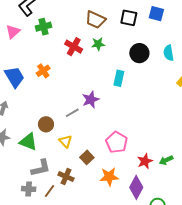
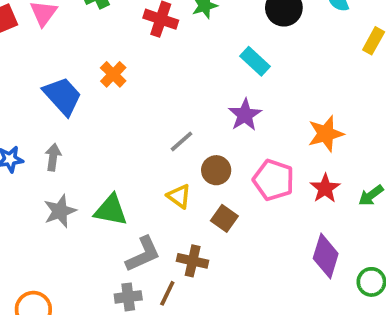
cyan rectangle: (119, 78) -> (255, 61), turned -49
purple star: (91, 100) -> (245, 115), moved
brown circle: (46, 124) -> (216, 170), moved
red star: (145, 161) -> (325, 188), moved
orange star: (109, 177) -> (326, 134), moved

